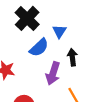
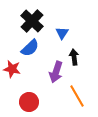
blue semicircle: (39, 48) -> (30, 48), moved

